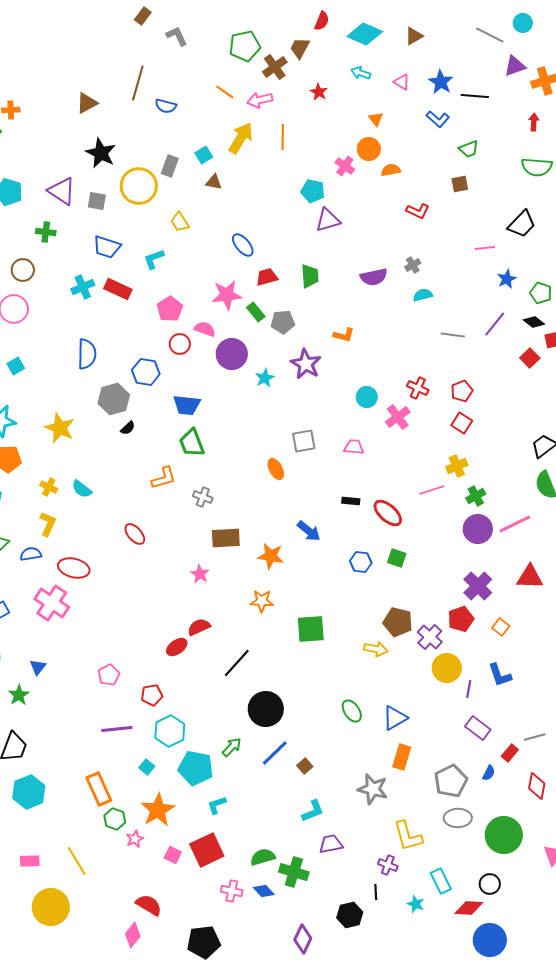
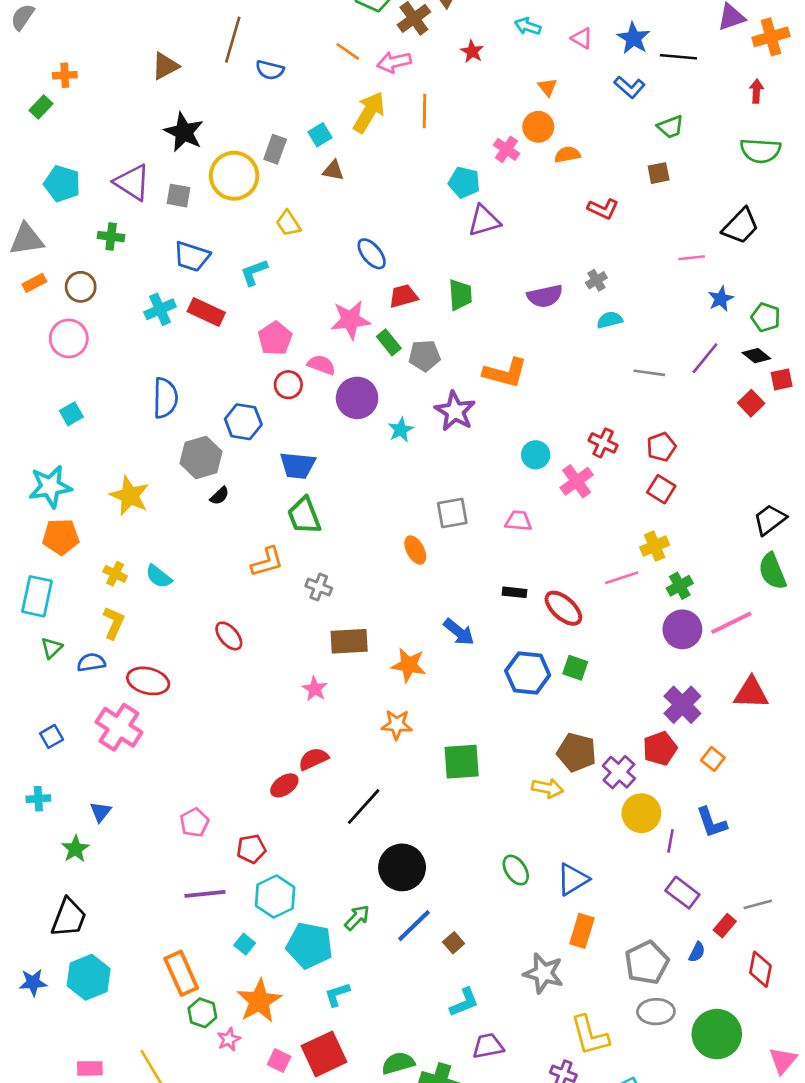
orange L-shape: (344, 335) -> (505, 373), size x1.6
blue hexagon: (361, 562) -> (528, 673), size x1.5

